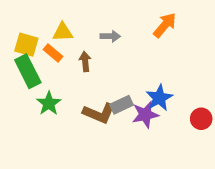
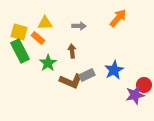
brown arrow: (85, 61) -> (72, 51), moved
green star: (49, 103) -> (48, 63), moved
purple star: (145, 115) -> (135, 95), moved

